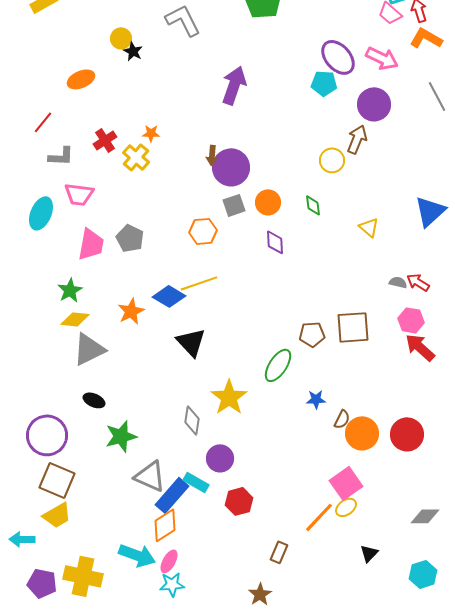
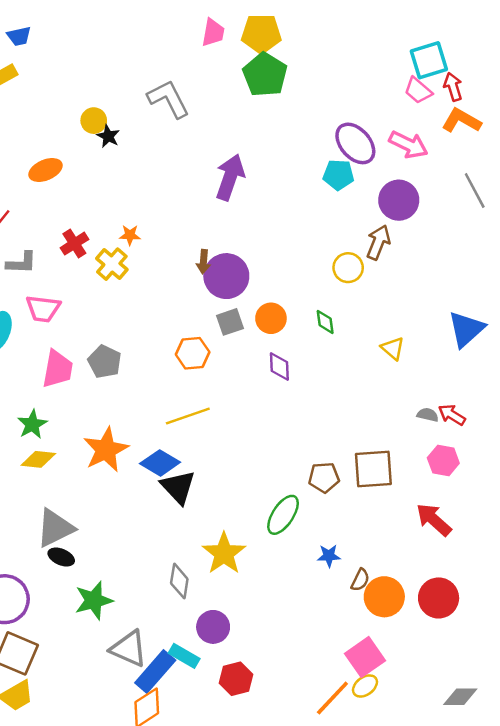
blue diamond: (169, 296) -> (160, 463), moved
orange star: (131, 311) -> (106, 450), size x1.4
red arrow: (420, 347) -> (434, 520), moved
gray triangle: (89, 349) -> (55, 528), moved

